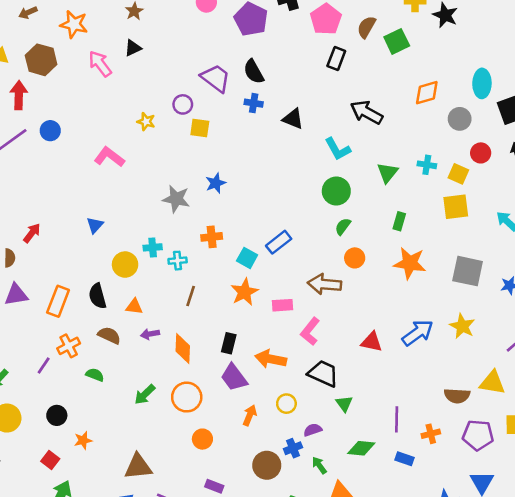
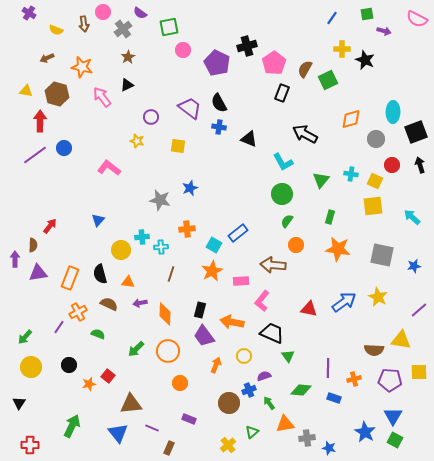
purple circle: (183, 104) -> (151, 117), moved
red square: (50, 460) -> (108, 376), moved

